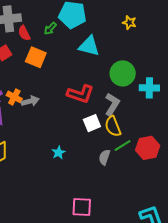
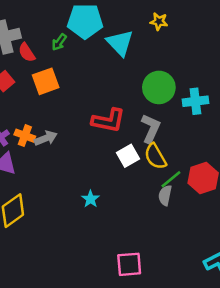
cyan triangle: (89, 46) -> (120, 43), moved, turned 40
orange square: (36, 57) -> (46, 81), turned -35
gray semicircle: (104, 157) -> (165, 195), moved

